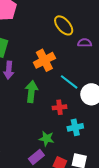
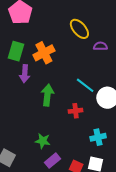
orange cross: (44, 60) -> (44, 53), moved
cyan cross: (75, 127) -> (98, 137), moved
green star: (47, 139) -> (43, 141), moved

